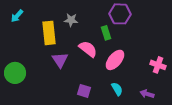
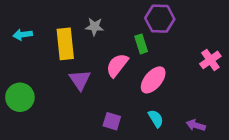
cyan arrow: (17, 16) -> (23, 35), moved, turned 40
pink semicircle: (88, 49) -> (117, 65), turned -90
pink cross: (158, 65) -> (210, 60), moved, turned 35

